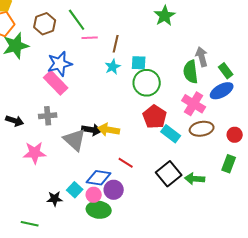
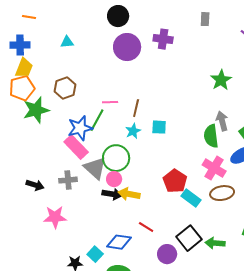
green star: (165, 16) -> (221, 80), moved
green line: (77, 20) -> (97, 120), moved, turned 65
green circle: (147, 83) -> (116, 158), moved
gray triangle: (75, 140) -> (95, 168), moved
purple circle: (114, 190) -> (167, 254), moved
pink circle: (94, 195) -> (114, 179), moved

